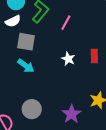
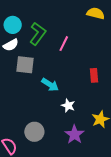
white star: (68, 59) -> (68, 106), moved
cyan arrow: (26, 66) -> (50, 85), moved

